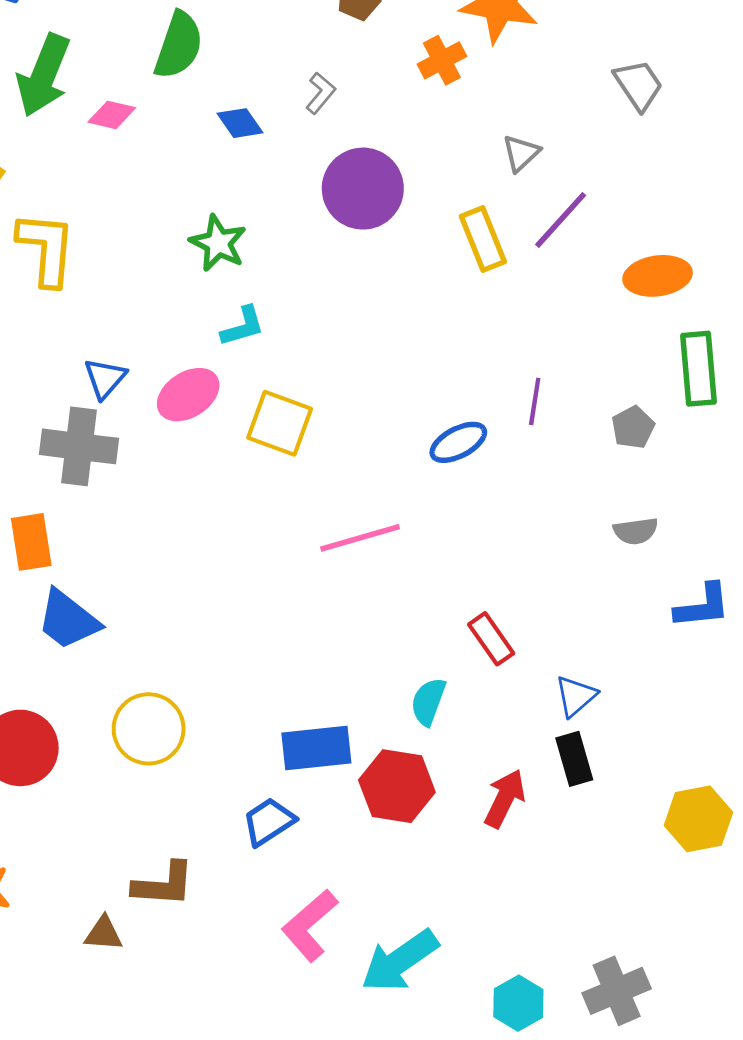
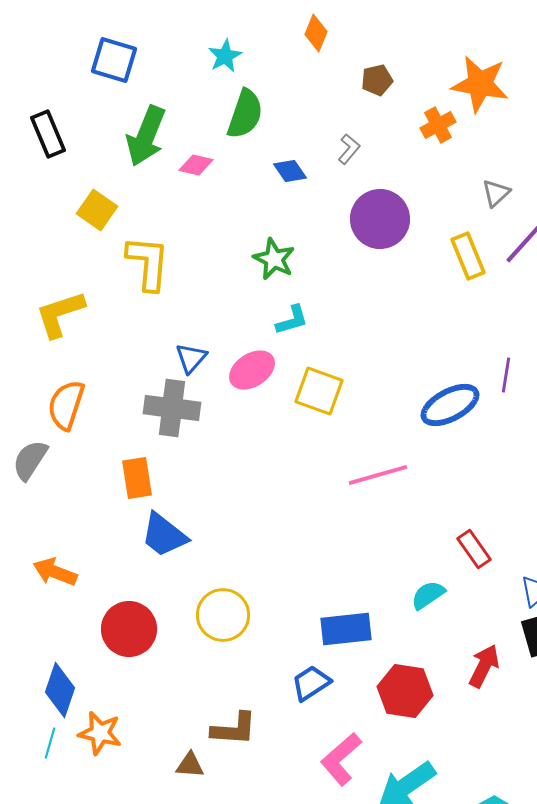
blue ellipse: (458, 442) -> (450, 405), size x1.4
cyan semicircle: (428, 702) -> (428, 595), turned 36
red hexagon: (397, 786) -> (405, 691), moved

